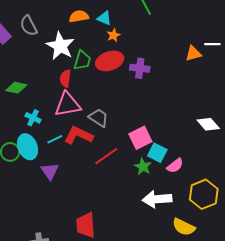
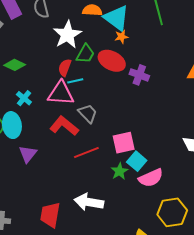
cyan triangle: (104, 18) -> (117, 18), size x1.8
red ellipse: (110, 61) -> (112, 61), turned 32
cyan line: (55, 139) -> (75, 81), moved
pink semicircle: (175, 166) -> (151, 178), size x1.4
white arrow: (157, 199) -> (89, 202), moved

